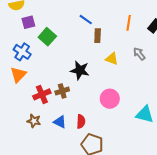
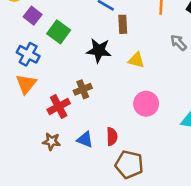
purple square: (28, 22) -> (33, 16), turned -32
yellow triangle: (112, 59) -> (136, 60), moved
black star: (80, 70) -> (99, 50), moved
brown cross: (62, 91) -> (83, 89), moved

